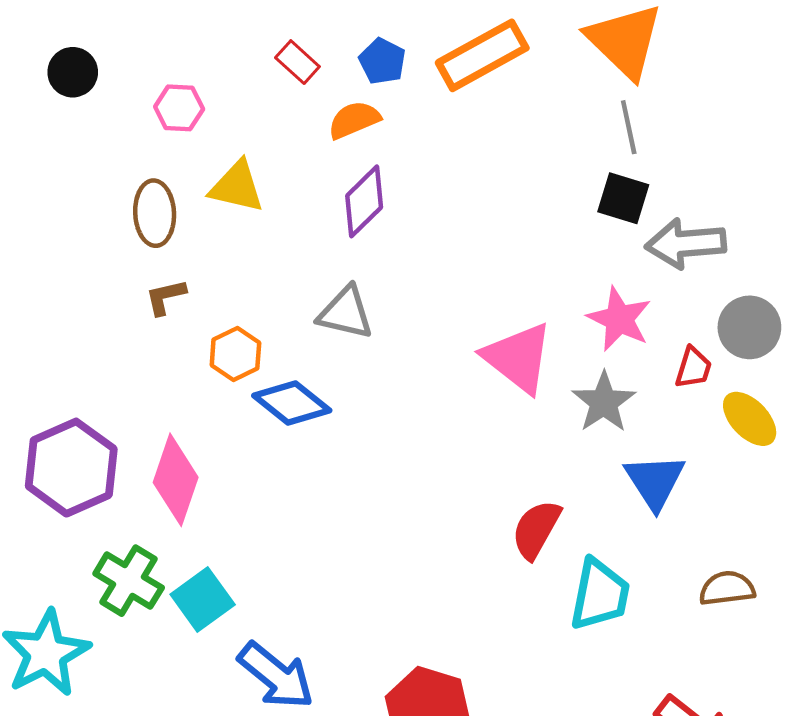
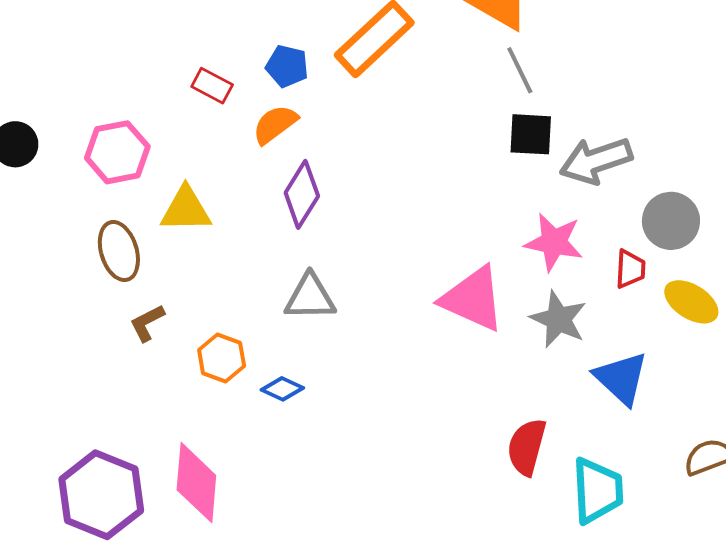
pink hexagon: (179, 108) -> (117, 152), size x1.4
blue diamond: (292, 403) -> (282, 389), size x0.6

